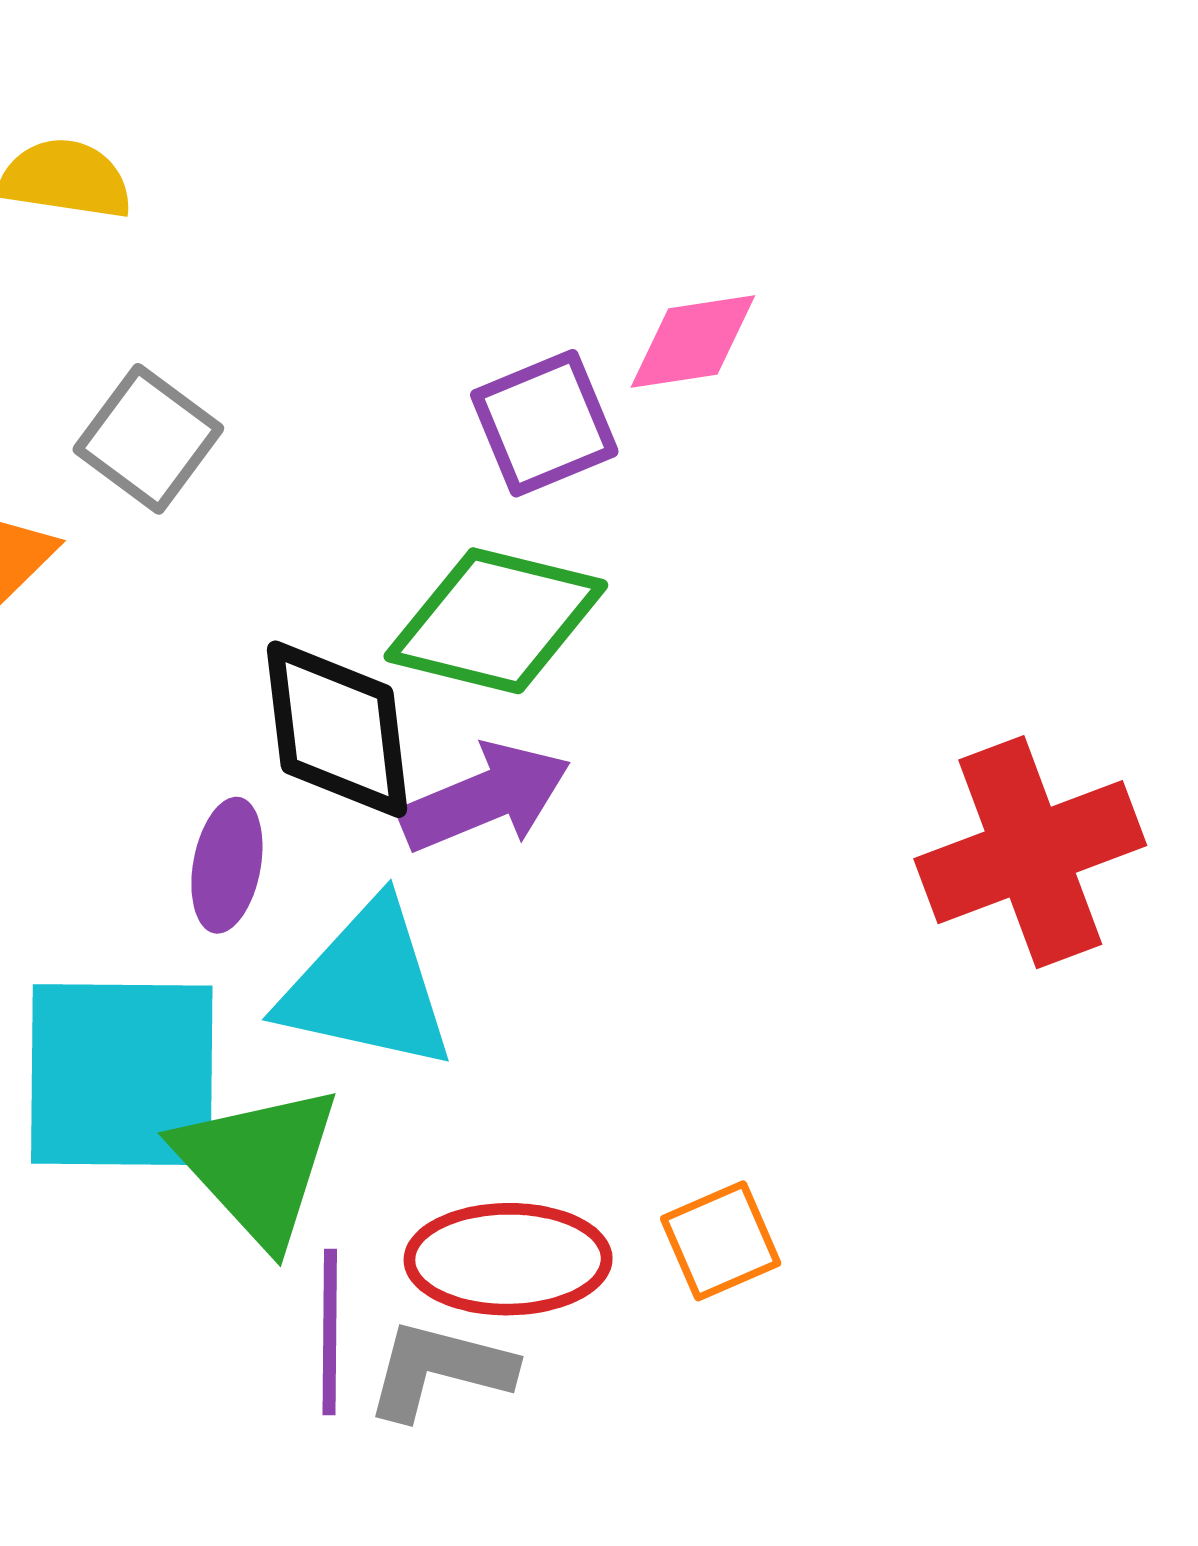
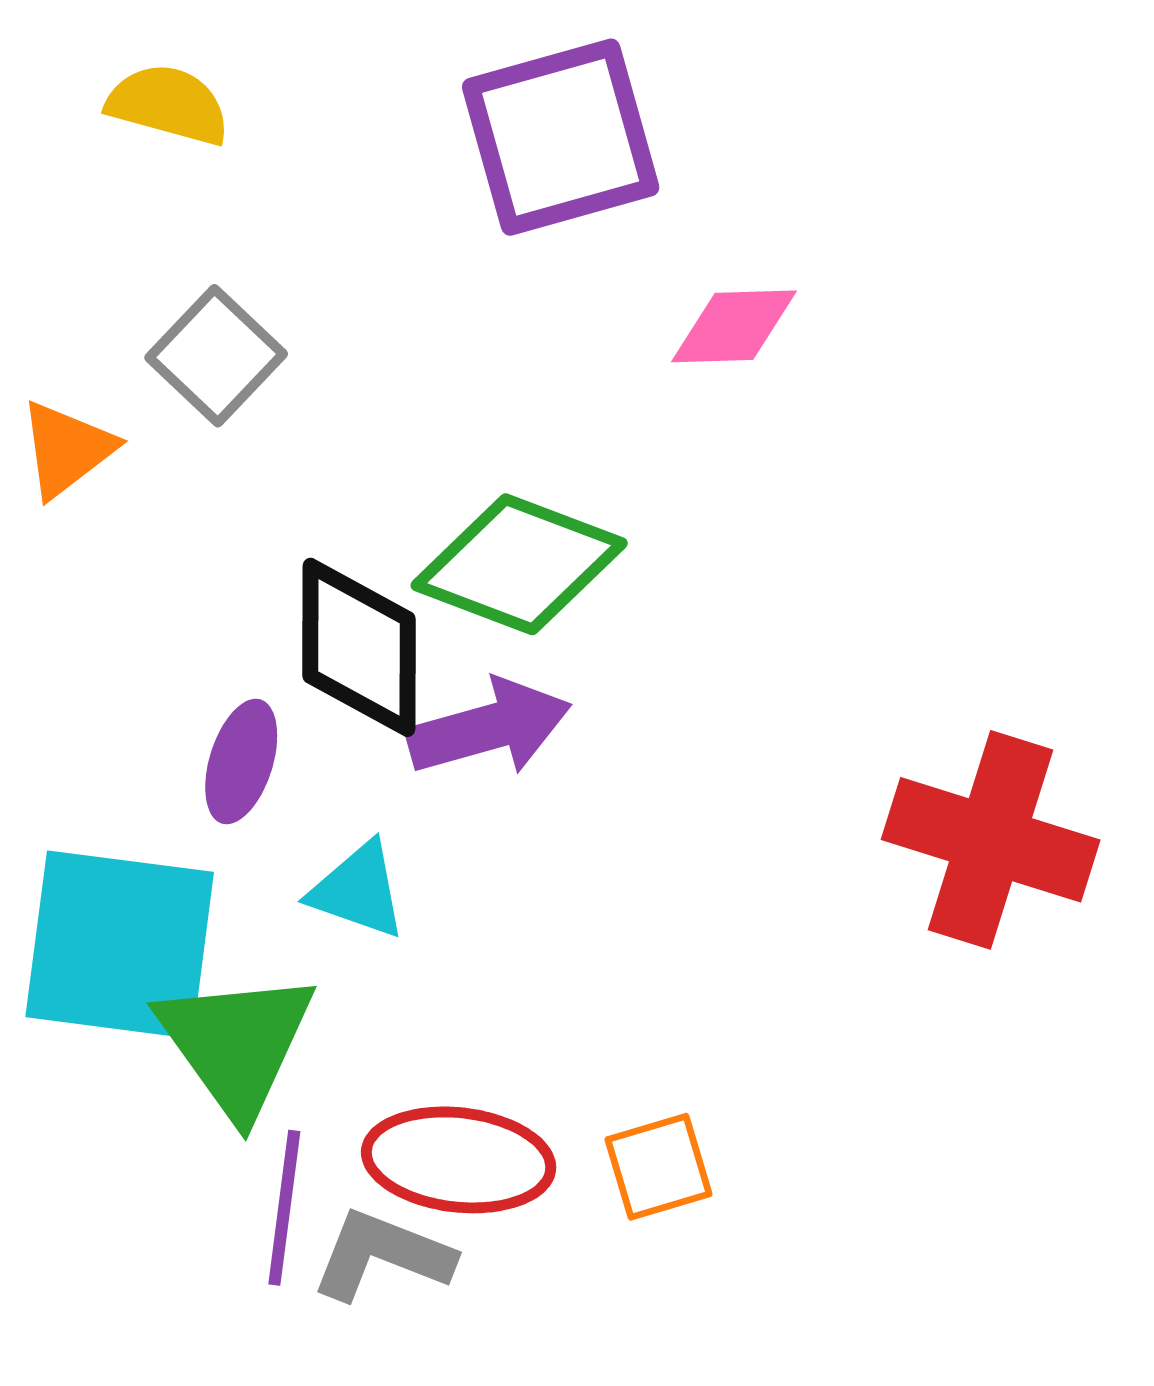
purple square: (544, 423) -> (561, 137), moved, size x1.5
red cross: (1030, 852) -> (991, 840), turned 31
cyan triangle: (367, 987) -> (358, 890), size x0.6

